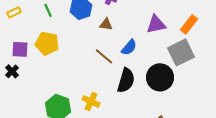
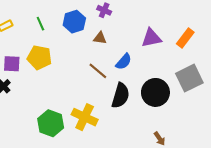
gray square: (181, 52) -> (189, 78), moved
yellow cross: (91, 101) -> (85, 117), size x1.4

